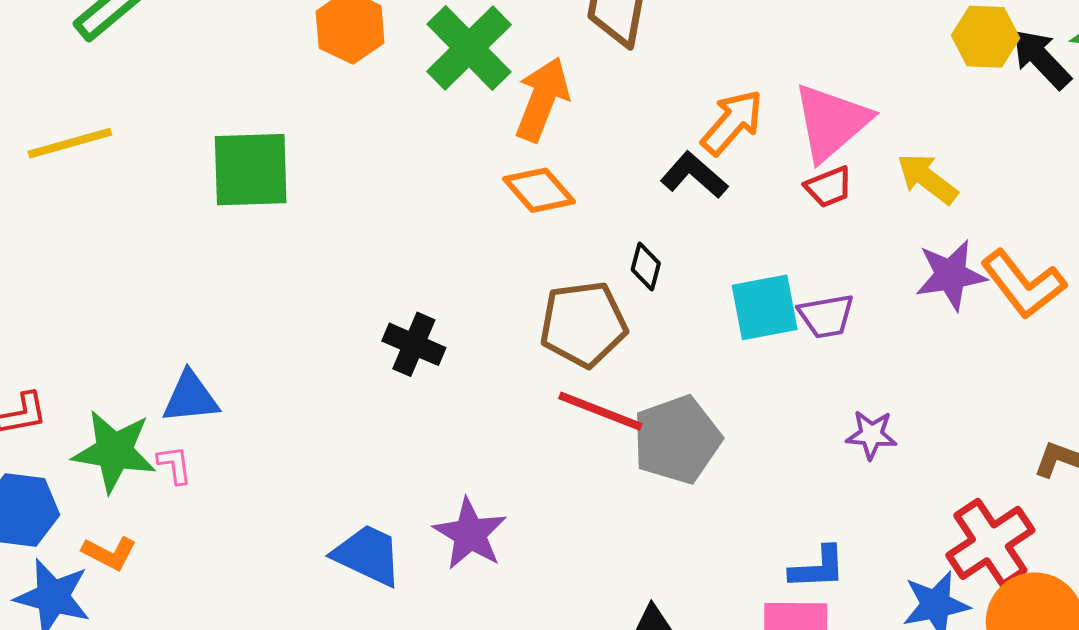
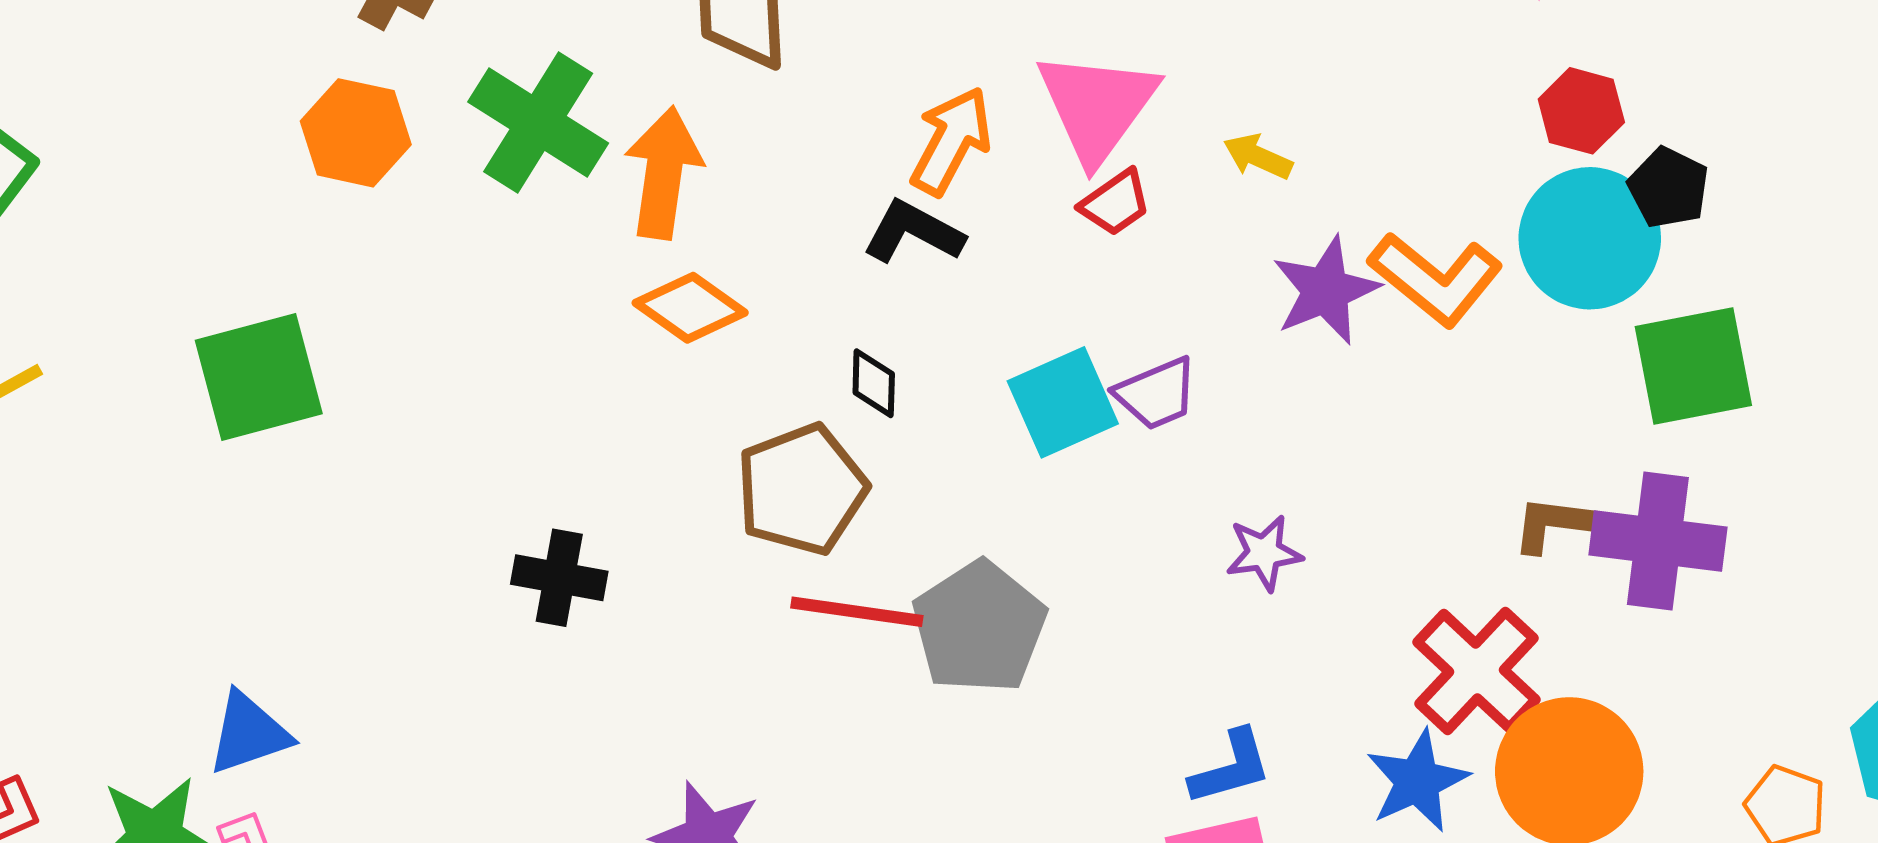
yellow arrow: (927, 179) -> (1258, 157), size x0.7

